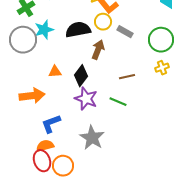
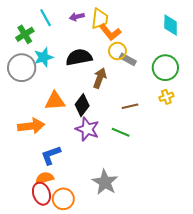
yellow circle: (103, 22) -> (117, 51), moved
orange triangle: (55, 72) -> (55, 101), size x1.5
gray star: (92, 138) -> (105, 182), moved

